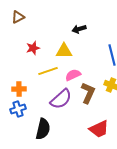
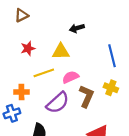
brown triangle: (18, 17) -> (21, 15), moved
orange cross: (19, 89) -> (21, 92), moved

